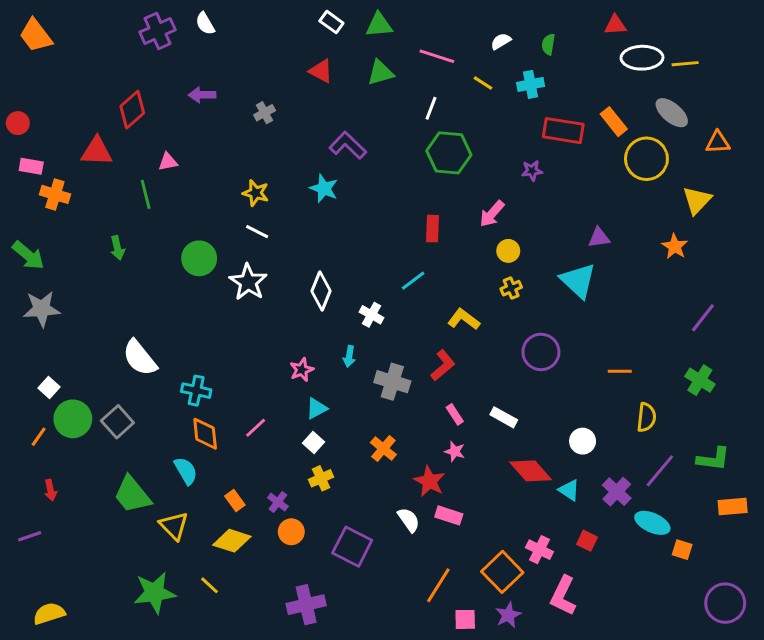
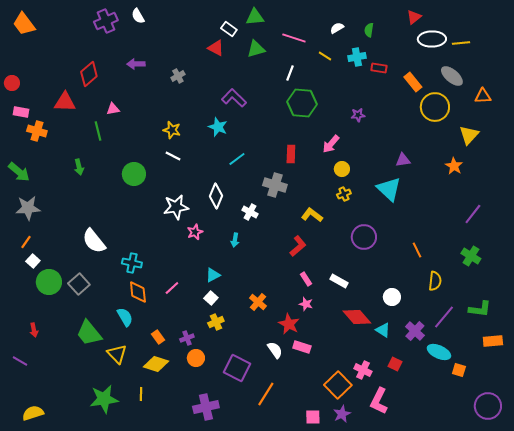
white rectangle: (331, 22) -> (229, 29), moved
red triangle: (615, 25) -> (414, 17), turned -35
red rectangle: (563, 131) -> (379, 68), moved, size x0.6
cyan line: (413, 281) -> (237, 159), moved
white star: (248, 282) -> (176, 207), moved, turned 30
pink star: (302, 370) -> (195, 232), moved
orange line: (620, 371) -> (417, 250), turned 63
gray cross: (392, 382) -> (275, 185), moved
orange line: (39, 437) -> (26, 242), moved
purple cross: (278, 502) -> (187, 338), turned 32
purple line: (30, 536) -> (20, 361), turned 49
yellow line: (210, 585) -> (141, 394), turned 48
orange line: (438, 585) -> (266, 394), moved

